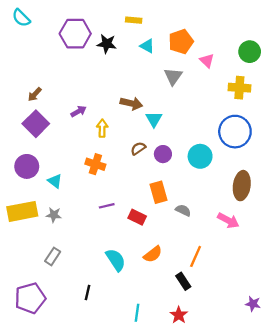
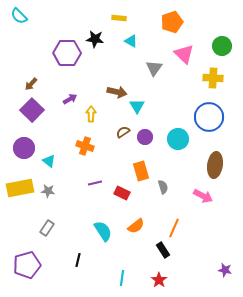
purple hexagon: (75, 34) -> (67, 53), moved
orange pentagon: (181, 42) -> (172, 22), moved
pink triangle: (207, 61) -> (184, 54), size x1.5
gray semicircle: (183, 210) -> (163, 187), turned 48

